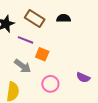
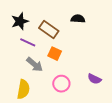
brown rectangle: (35, 19) -> (49, 30), moved
purple line: (26, 40) -> (28, 42), moved

